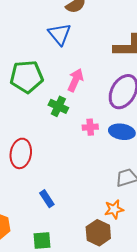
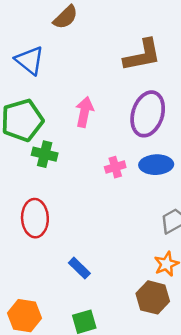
blue triangle: (60, 34) -> (30, 60), moved
green cross: (58, 106) -> (45, 154), moved

